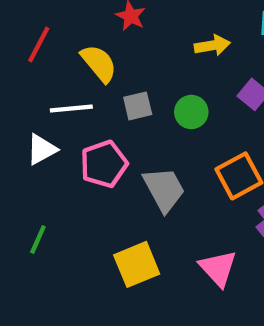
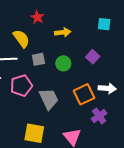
yellow arrow: (212, 45) -> (63, 32), moved
yellow square: (137, 264) -> (34, 133), turned 30

